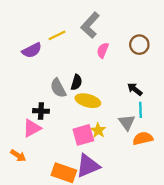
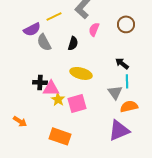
black semicircle: (76, 82) -> (73, 43), moved
gray semicircle: (58, 88) -> (44, 42), moved
pink triangle: (32, 128) -> (51, 88), moved, turned 30
yellow star: (98, 130) -> (58, 99), moved
purple triangle: (88, 166) -> (119, 130), moved

